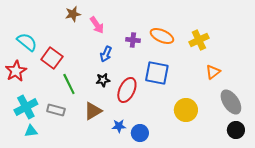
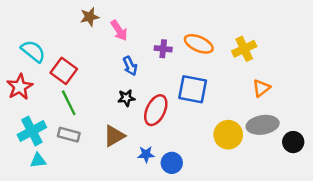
blue arrow: (106, 54) -> (130, 66), turned -49
green line: (69, 84) -> (69, 103), moved
gray ellipse: (231, 102) -> (263, 125), moved, turned -65
black circle: (236, 130) -> (293, 142), moved

